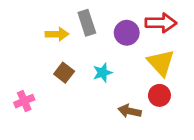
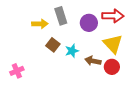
brown square: (64, 73) -> (53, 45), moved
brown arrow: (130, 111) -> (93, 61), moved

